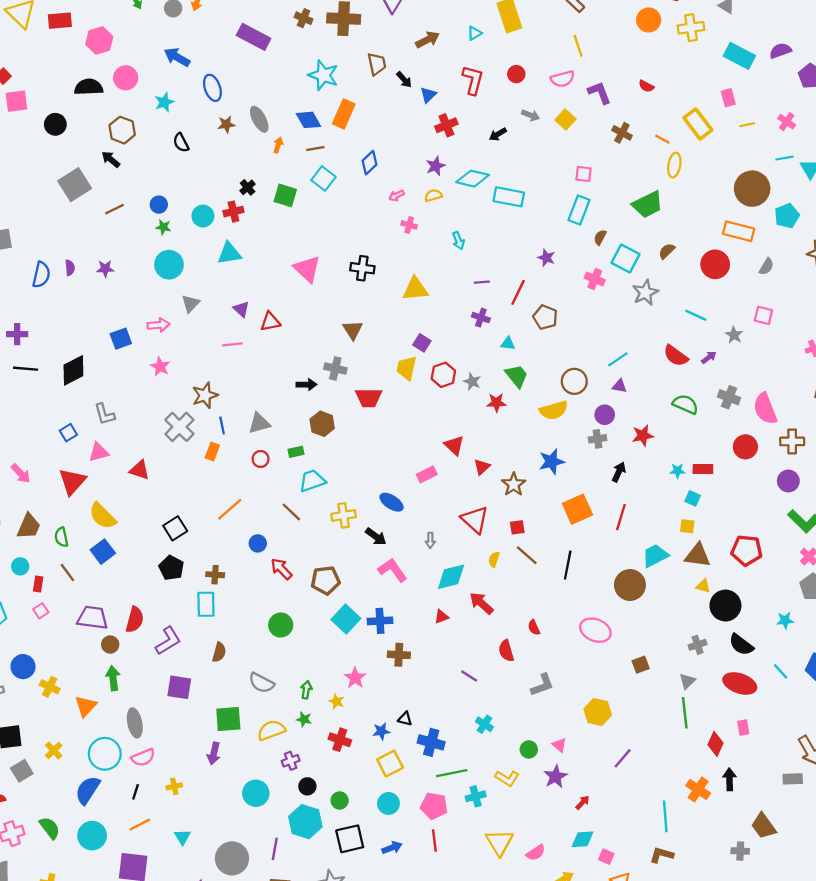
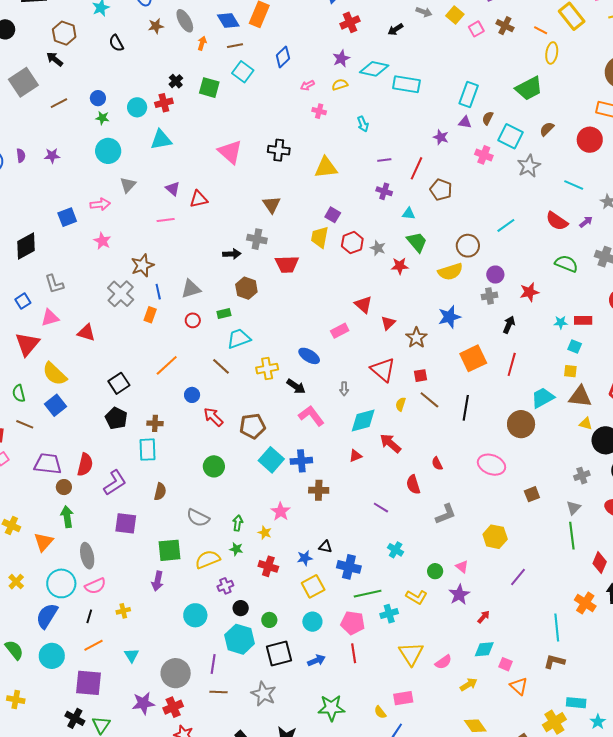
pink square: (583, 174) -> (476, 29), moved, turned -35
purple triangle: (619, 386) -> (465, 122), moved
brown line: (67, 572) -> (25, 424), turned -30

